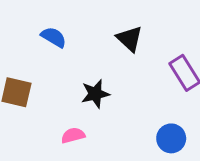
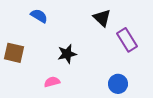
black triangle: (130, 39) -> (102, 18), moved

